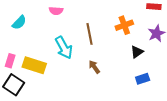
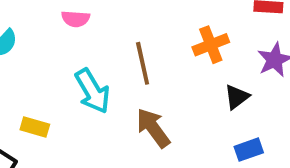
yellow rectangle: (34, 65) -> (35, 127), size x0.6
brown arrow: (94, 67) -> (153, 128), size x1.5

